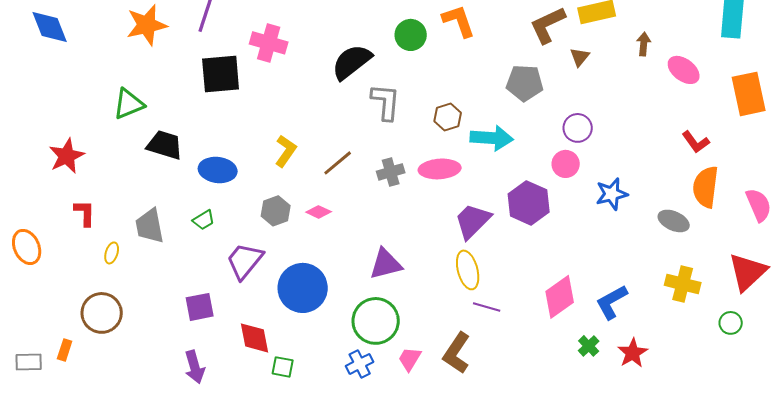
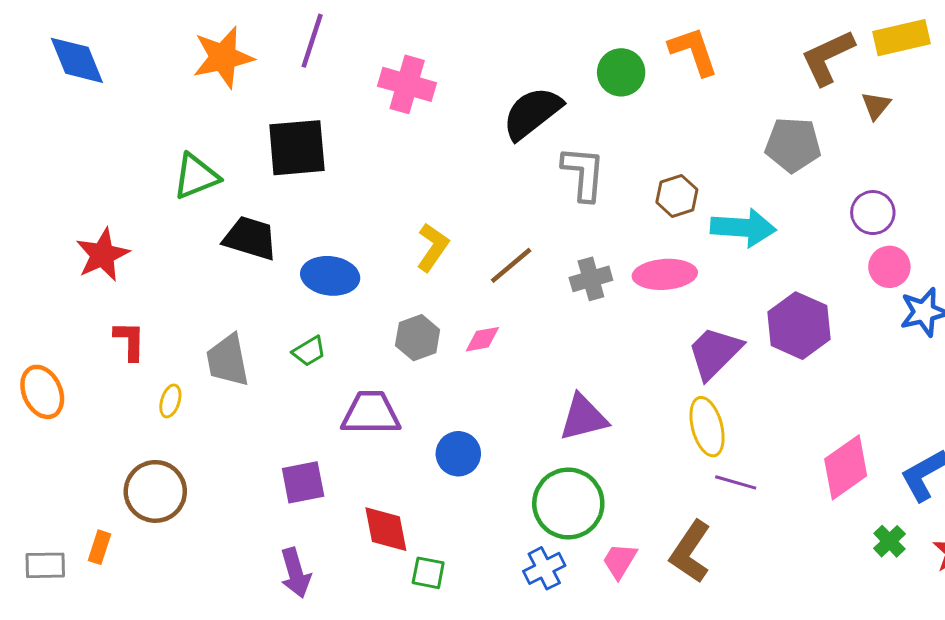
black square: (221, 74) -> (297, 148), moved
pink circle: (566, 164) -> (889, 267), moved
pink diamond: (319, 212) -> (482, 339), turned -35
purple trapezoid: (245, 261) -> (371, 413), turned 51
blue circle: (303, 288) -> (458, 454), size x0.6

